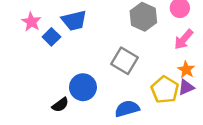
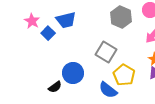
yellow pentagon: (165, 90) -> (124, 75), moved
blue semicircle: (127, 109) -> (108, 90), turned -126

